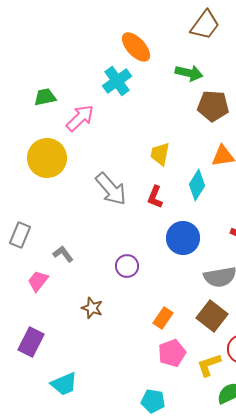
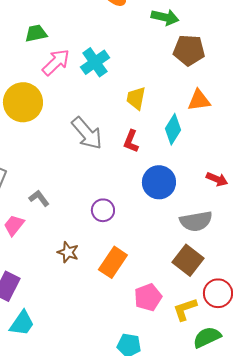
cyan cross: (117, 81) -> (95, 62), moved
green trapezoid: (45, 97) -> (36, 33), moved
orange rectangle: (163, 318) -> (113, 262), moved, size x1.4
cyan trapezoid: (64, 384) -> (22, 323), moved, turned -32

